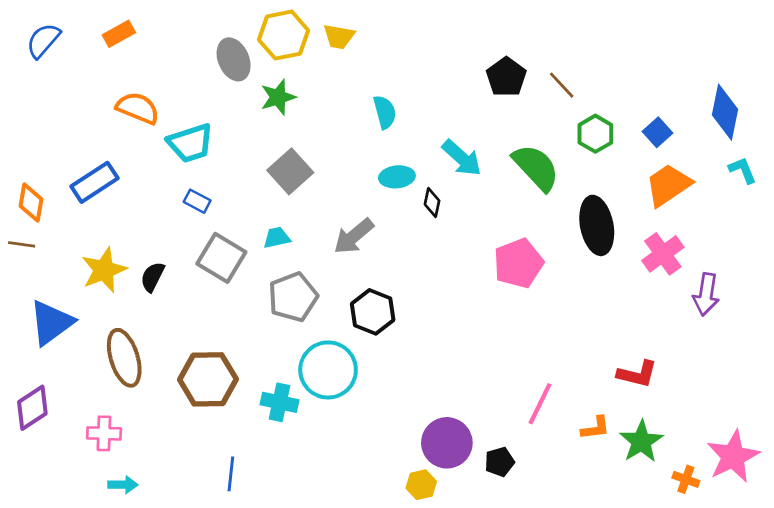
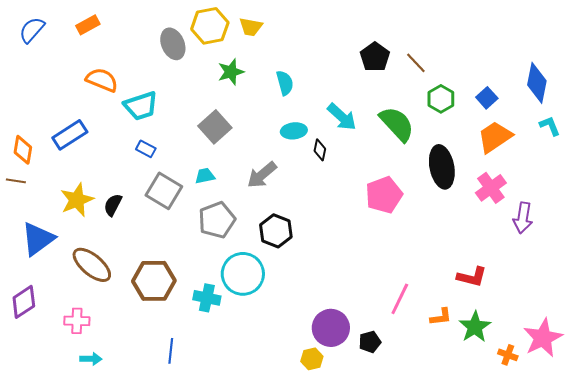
green star: (278, 97) -> (231, 72), moved
brown ellipse: (124, 358) -> (92, 265), turned -33

